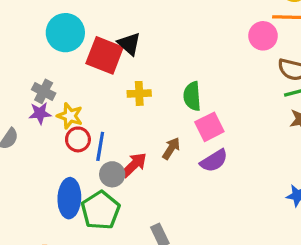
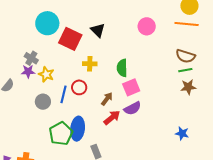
pink circle: (263, 36) -> (147, 26), moved
black triangle: (129, 44) -> (98, 30), moved
red circle: (78, 139) -> (79, 87), moved
red arrow: (134, 165) -> (112, 118), moved
gray circle: (112, 174) -> (43, 102), moved
blue ellipse: (69, 198) -> (78, 129), moved

